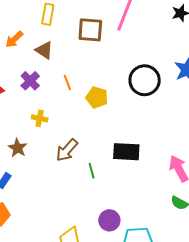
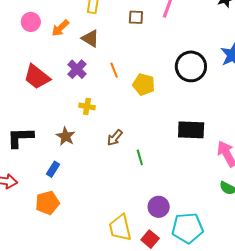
brown square: (90, 30) -> (136, 17), size x0.6
brown arrow: (67, 150) -> (115, 138), size x0.7
black rectangle: (126, 152) -> (191, 130), moved

